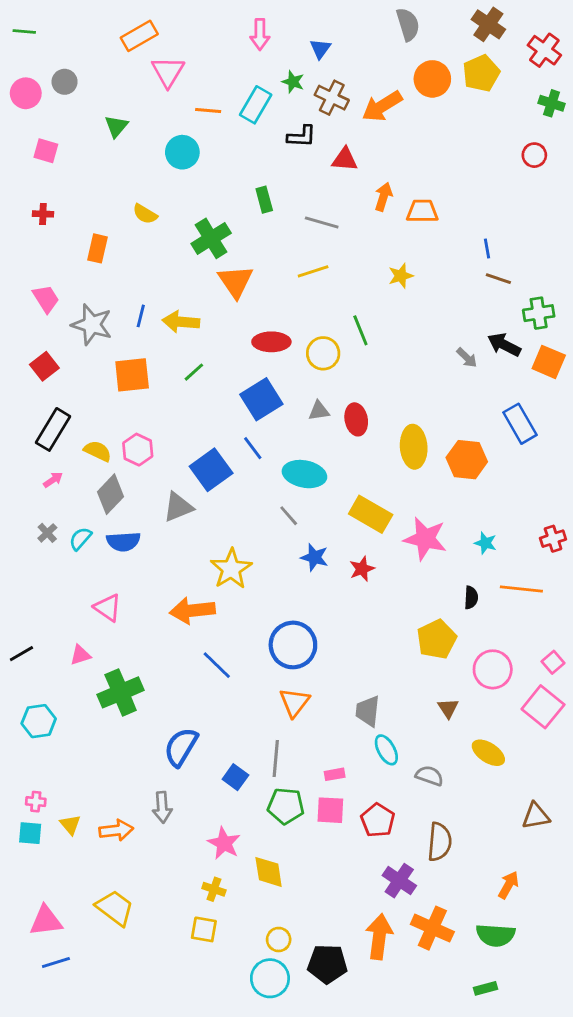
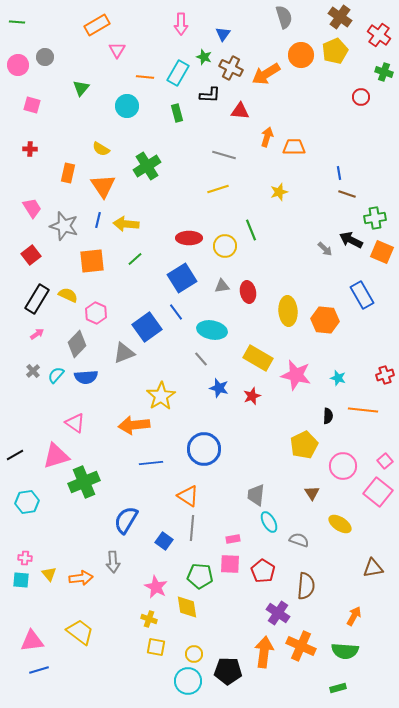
pink triangle: (168, 72) -> (117, 50), size x0.7
red circle: (534, 155) -> (361, 97), moved
green rectangle: (264, 200) -> (177, 113), moved
orange triangle: (235, 282) -> (103, 186), moved
yellow semicircle: (98, 451) -> (68, 295), moved
pink triangle: (80, 655) -> (56, 456), size x1.8
blue line: (217, 665) -> (151, 463), turned -50
orange triangle: (294, 702) -> (188, 496), moved, turned -35
green pentagon: (286, 806) -> (200, 576), moved
yellow square: (204, 929) -> (156, 647), moved

